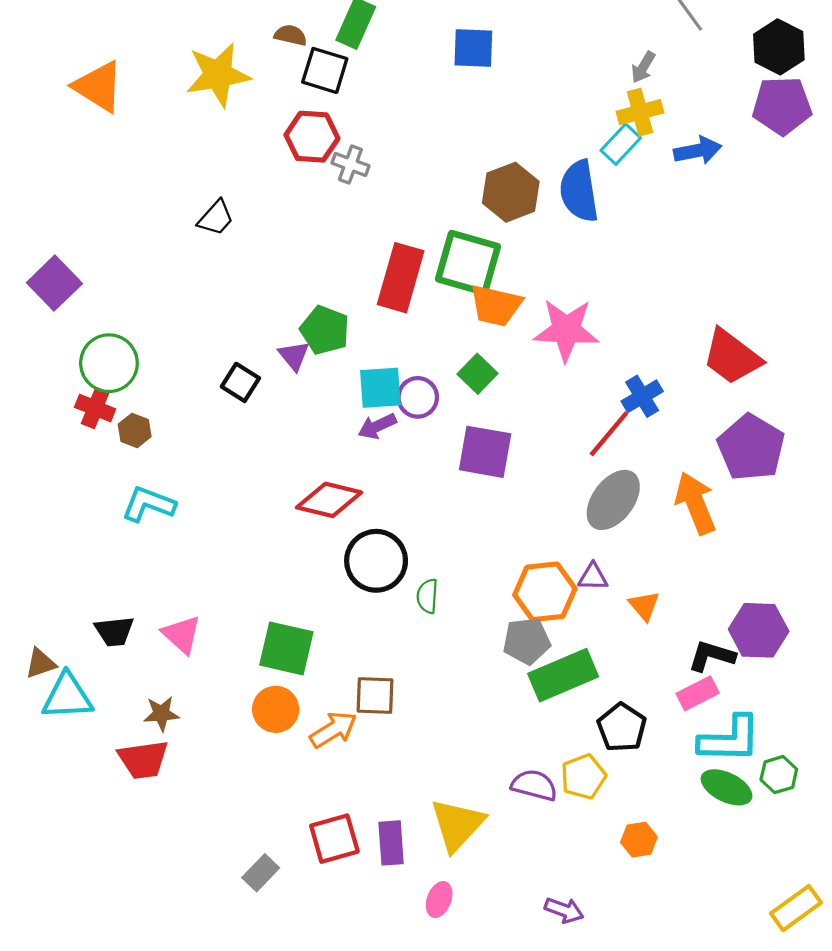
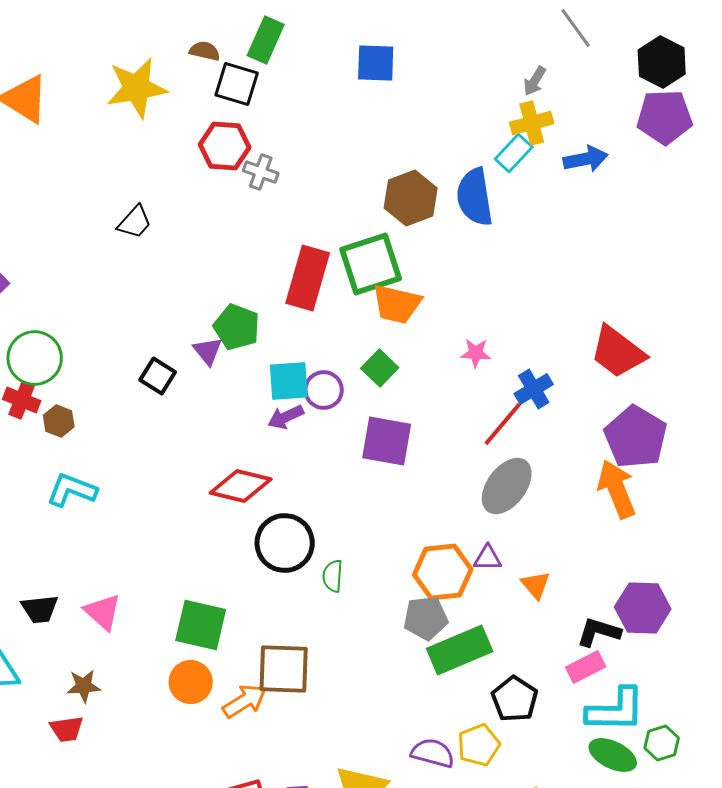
green square: (468, 263) -> (371, 264), turned -34
pink star: (566, 330) -> (476, 353), moved, size x0.5
orange arrow: (696, 503) -> (617, 489), moved
brown square: (375, 695) -> (284, 669), size x1.4
red trapezoid: (143, 760) -> (67, 729), size x0.7

